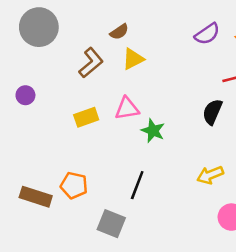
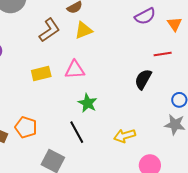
green star: (153, 131) -> (88, 103), moved
yellow arrow: (210, 175) -> (125, 136), moved
black line: (137, 185) -> (77, 132), turned -55

